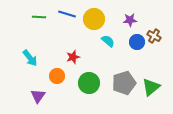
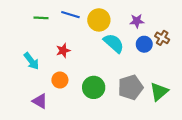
cyan semicircle: (108, 41) -> (114, 43), size x1.5
red star: (73, 57) -> (63, 51), moved
purple triangle: (38, 96) -> (40, 101), turned -35

